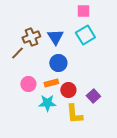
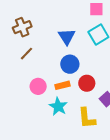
brown cross: (31, 37) -> (22, 27), moved
red circle: (68, 90) -> (87, 83), moved
cyan star: (47, 103) -> (58, 106), turned 30

